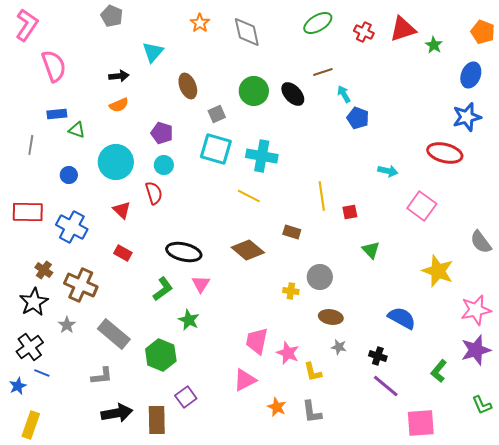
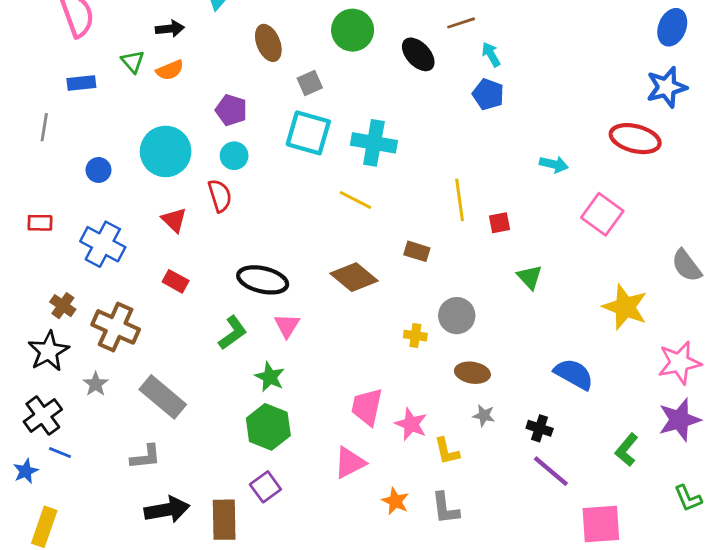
green circle: (254, 91) -> (353, 30), moved
blue pentagon: (358, 118) -> (488, 94), moved
green triangle: (77, 130) -> (133, 62), moved, turned 30
red rectangle: (28, 212) -> (40, 223), size x0.6
green hexagon: (161, 355) -> (268, 427), moved

